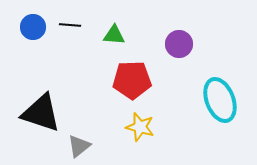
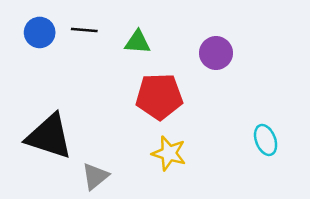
cyan ellipse: (220, 100) -> (266, 140), moved, size x0.6

